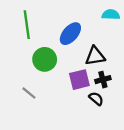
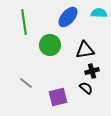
blue ellipse: (70, 34) -> (68, 17), moved
green circle: (45, 59) -> (50, 45), moved
purple square: (79, 80) -> (58, 97), moved

